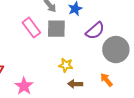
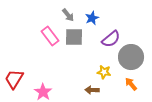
yellow star: (66, 65) -> (104, 72), moved
orange arrow: (106, 80) -> (131, 84), moved

